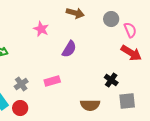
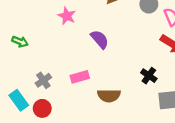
purple semicircle: (69, 49) -> (100, 39), turned -72
brown semicircle: (90, 105) -> (109, 96), moved

